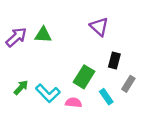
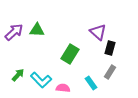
purple triangle: (99, 27) -> (98, 32), moved
black rectangle: (114, 61) -> (110, 48), moved
green rectangle: (84, 77) -> (70, 54), moved

